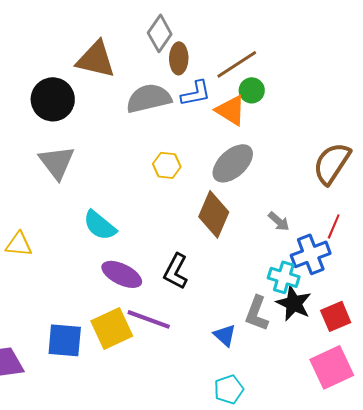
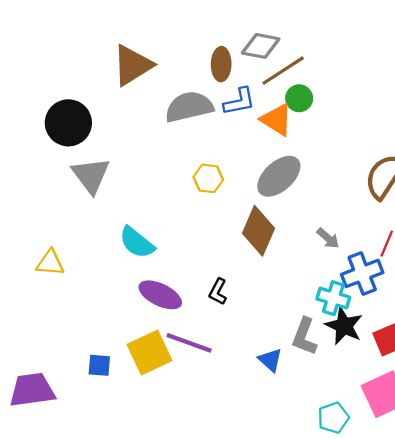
gray diamond: (160, 33) -> (261, 46), moved, turned 66
brown triangle: (96, 59) -> (132, 65), turned -45
black circle: (53, 99) -> (68, 123), moved
black L-shape: (176, 271) -> (218, 292), size x0.7
blue square: (65, 340) -> (99, 365), size x0.6
cyan pentagon: (229, 389) -> (333, 418), moved

